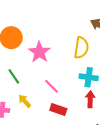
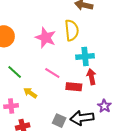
pink star: (39, 52) -> (46, 38), moved
red rectangle: (58, 110) -> (74, 87), moved

